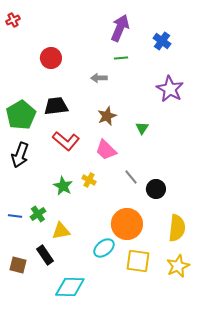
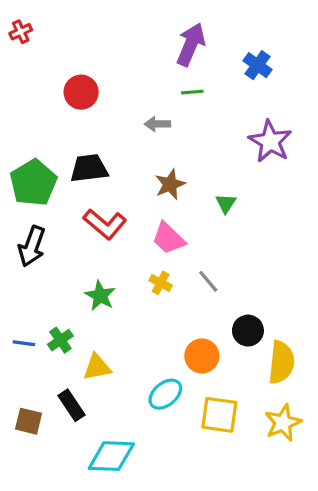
yellow cross: (89, 180) -> (161, 283), moved
black circle: (156, 189) -> (248, 331), moved
orange circle: (127, 224) -> (202, 356), size x0.7

